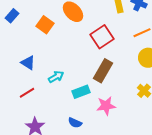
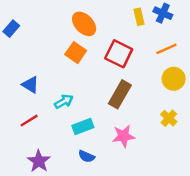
orange square: (45, 25) -> (76, 53), moved
red square: (102, 37) -> (119, 54), turned -30
cyan rectangle: (81, 92) -> (83, 127), moved

